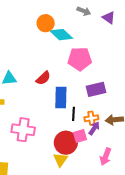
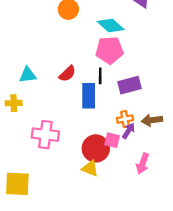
cyan diamond: (61, 35) -> (111, 25), moved
black line: (73, 114) -> (100, 76), moved
pink square: (80, 136) -> (112, 140), turned 32
yellow triangle: (60, 160) -> (90, 168), turned -42

